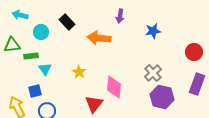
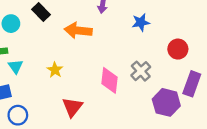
red circle: (194, 52) -> (178, 49), moved
pink diamond: (114, 87) -> (109, 80), moved
purple hexagon: (162, 97) -> (166, 102), moved

